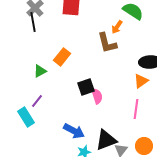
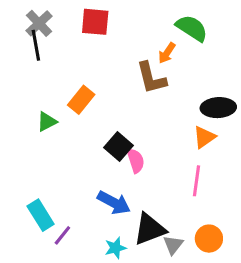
black square: (86, 87) -> (119, 147), turned -30
purple line: (37, 101) -> (62, 235), moved
cyan rectangle: (26, 117) -> (41, 215), moved
blue arrow: (74, 131) -> (114, 203), moved

